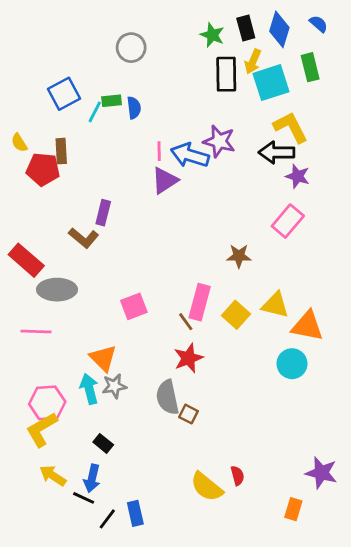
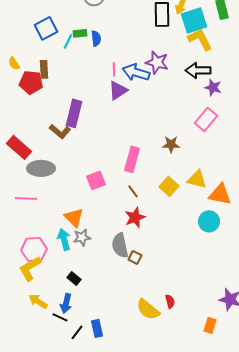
yellow L-shape: (291, 127) -> (200, 39), moved
purple rectangle: (103, 213) -> (74, 113), size x1.5
pink rectangle: (200, 302) -> (132, 159), moved

